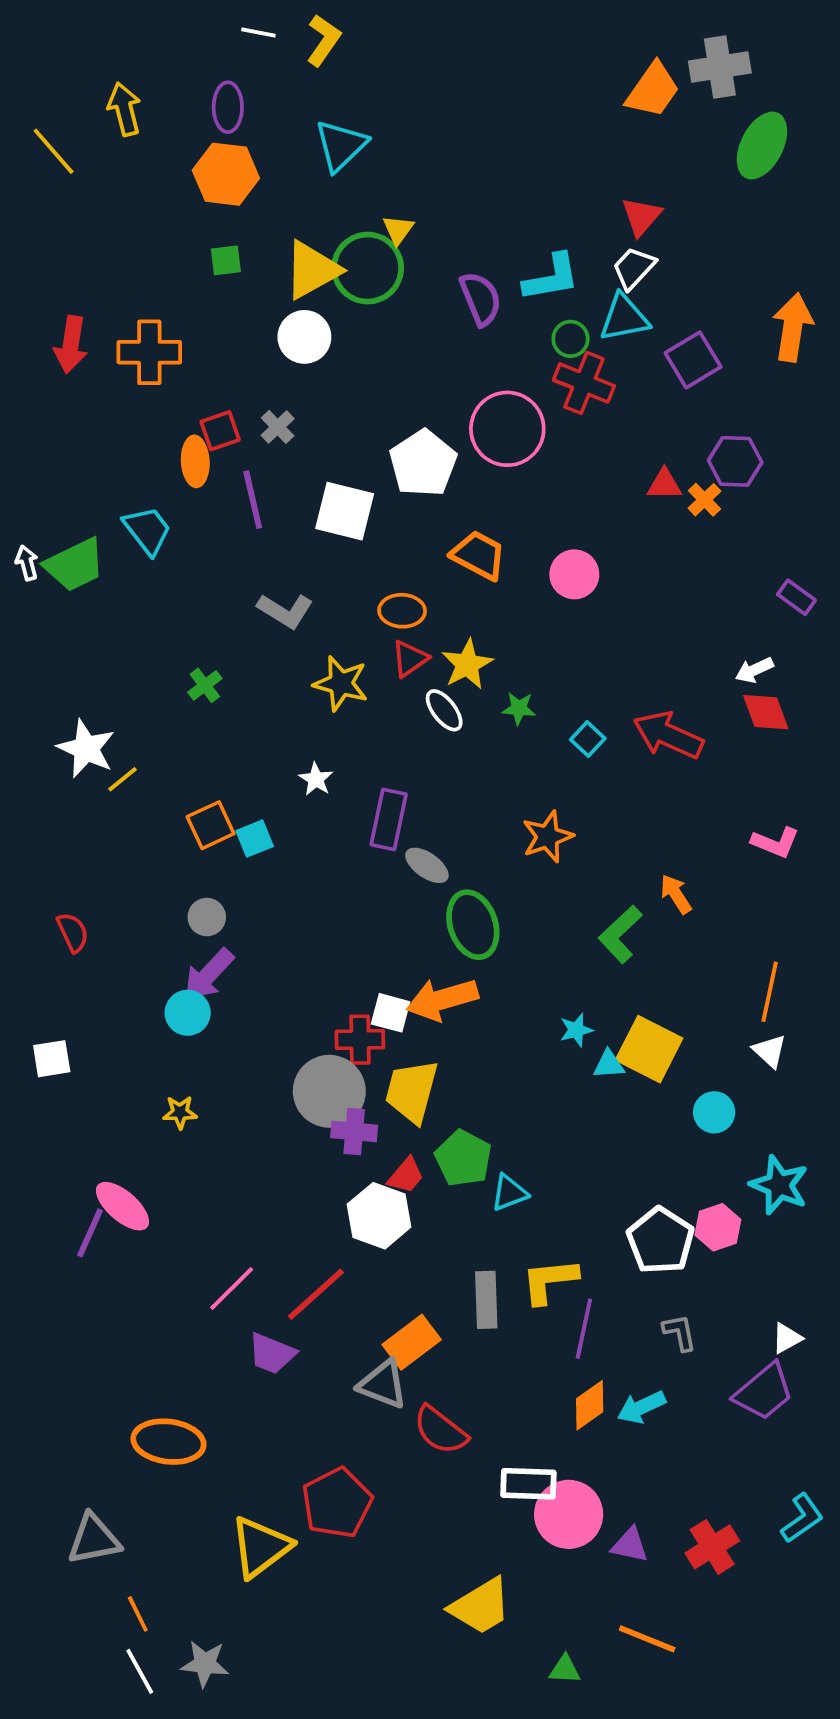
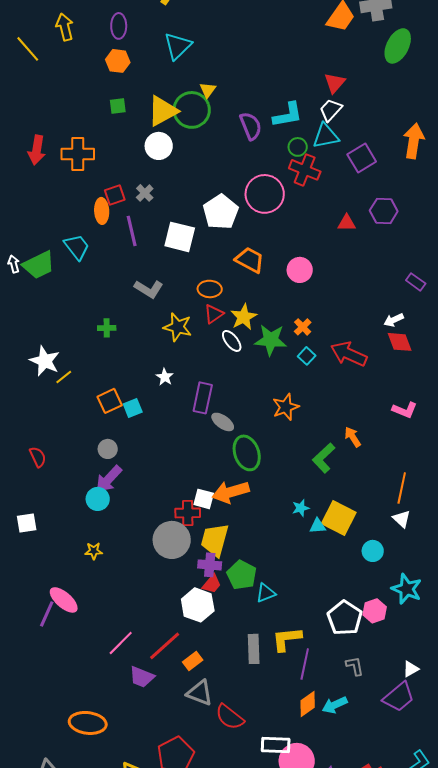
orange hexagon: (226, 174) -> (118, 61), size x0.7
orange cross: (705, 500) -> (303, 327), moved
green cross: (205, 685) -> (107, 328), turned 36
green star: (519, 708) -> (271, 340), size x1.8
purple cross: (354, 1131) -> (210, 565), moved
orange rectangle: (412, 1342) -> (193, 661), moved, size x0.7

